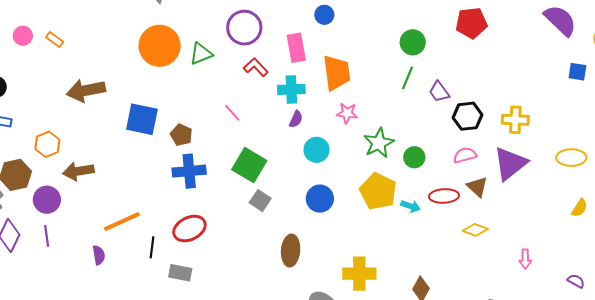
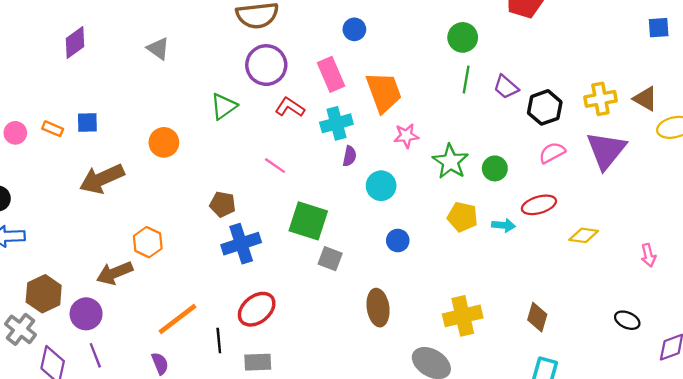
orange circle: (160, 46) -> (164, 142), moved, size x0.6
blue square: (142, 119) -> (87, 123), moved, size x0.6
orange hexagon: (47, 144) -> (148, 242), moved
brown triangle: (477, 187) -> (645, 99), moved
yellow pentagon: (378, 191) -> (462, 217), size x0.7
blue circle: (320, 199) -> (398, 241), size x0.7

